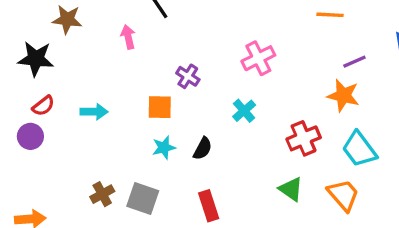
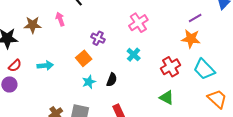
brown star: (67, 19) -> (33, 25), moved
orange square: (160, 107) -> (84, 58), turned -35
orange trapezoid: (343, 195) -> (217, 99), moved

